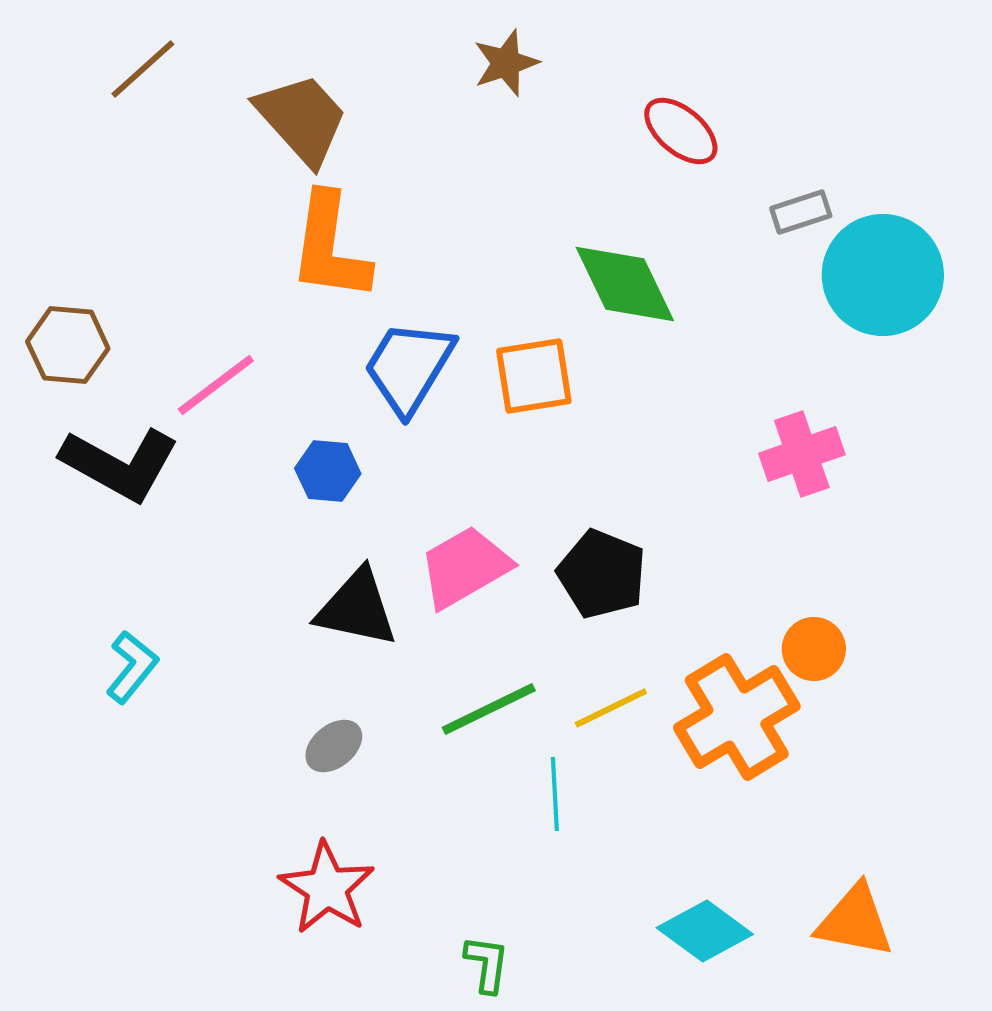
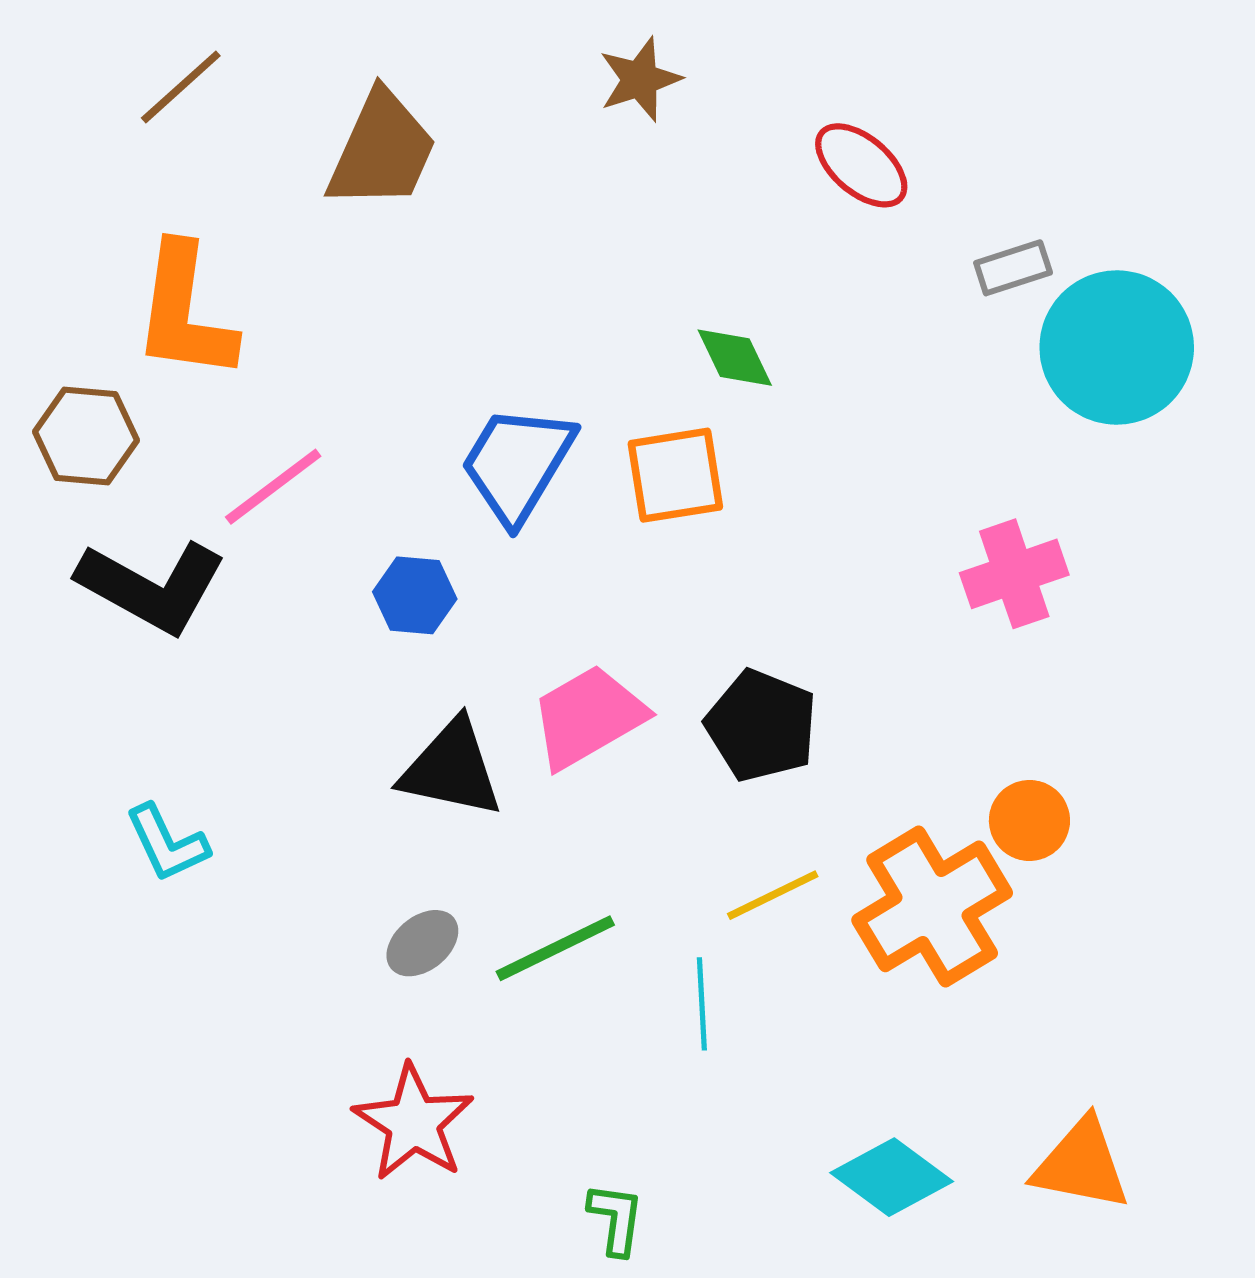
brown trapezoid: (302, 119) -> (382, 150), turned 66
orange L-shape: (330, 247) -> (185, 312), moved
green diamond: (625, 284) -> (735, 358), moved, size x0.6
cyan L-shape: (132, 667) -> (167, 843), turned 116
green line: (489, 709) -> (555, 948), moved

